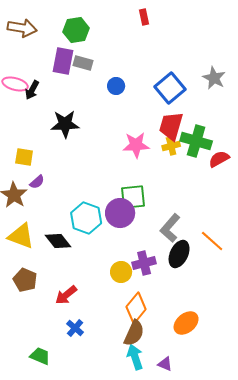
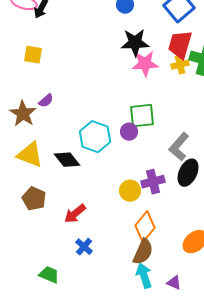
black star: (65, 124) -> (135, 43), moved
yellow square: (24, 157) -> (33, 55), moved
purple circle: (120, 213) -> (129, 132), size x0.6

